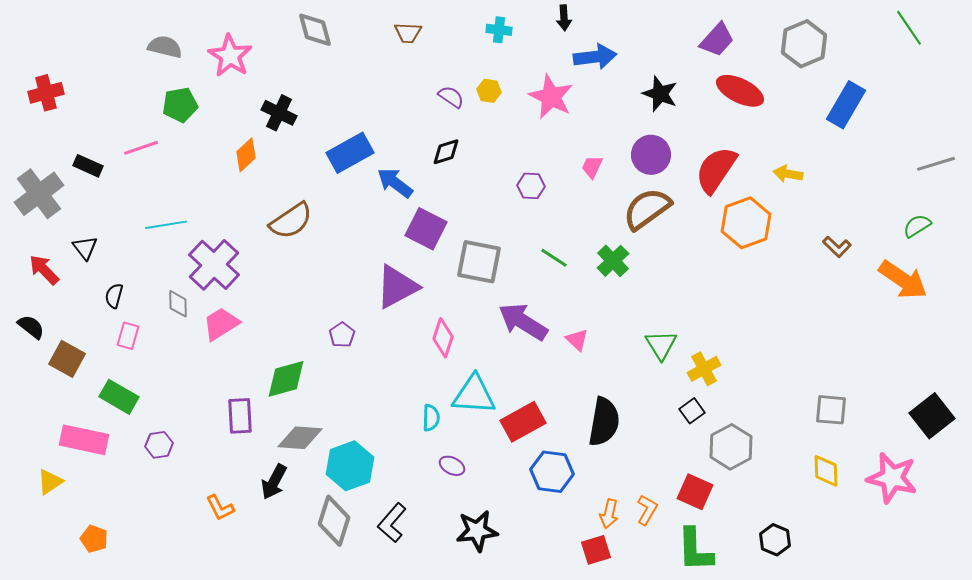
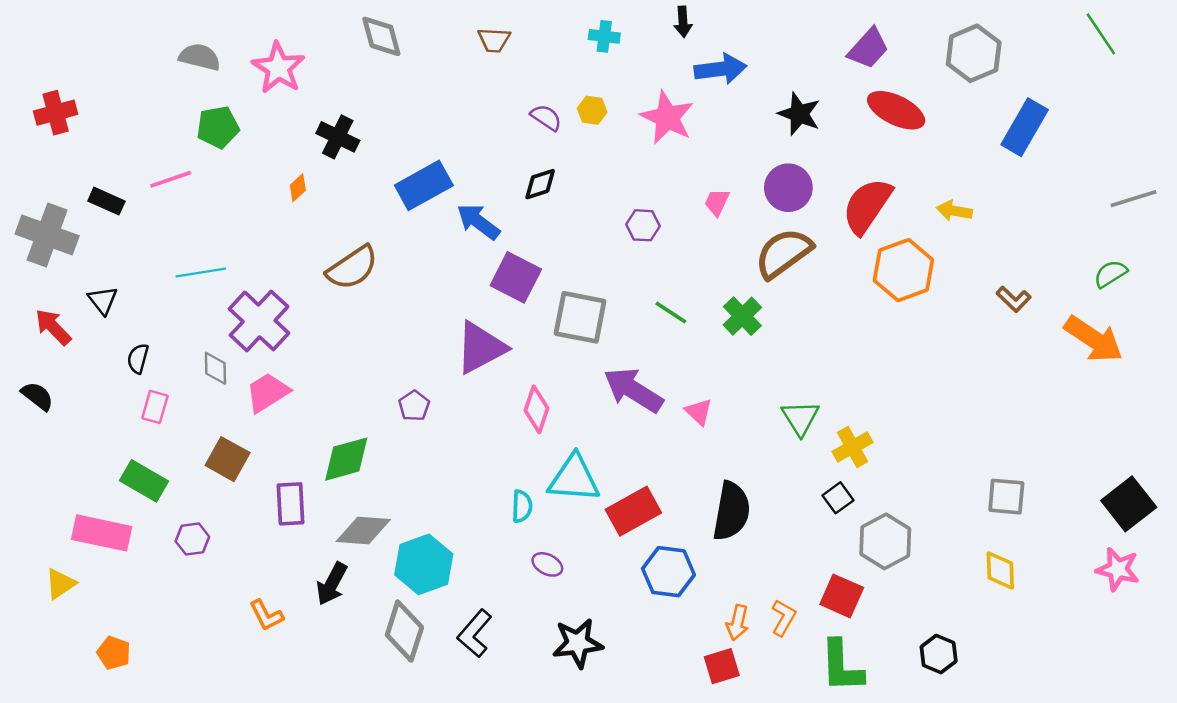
orange diamond: (246, 155) -> (298, 188), size x0.7
gray cross: (39, 194) -> (47, 235), turned -33
brown square: (67, 359) -> (228, 459), moved
pink star: (892, 478) -> (1118, 569), moved, size x0.7

